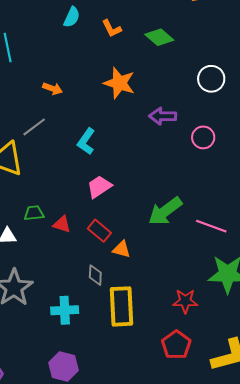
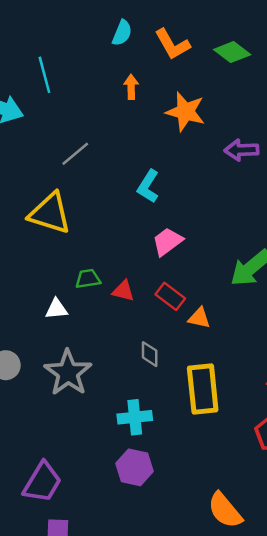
orange L-shape: (112, 28) -> (172, 44), size x1.4
orange arrow: (53, 89) -> (131, 87), moved, turned -108
gray line: (34, 127) -> (75, 154), moved
gray diamond: (95, 275) -> (150, 354), moved
cyan cross: (65, 310) -> (135, 417), moved

